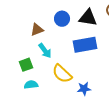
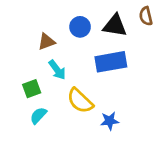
cyan semicircle: (31, 85) -> (38, 116), turned -40

